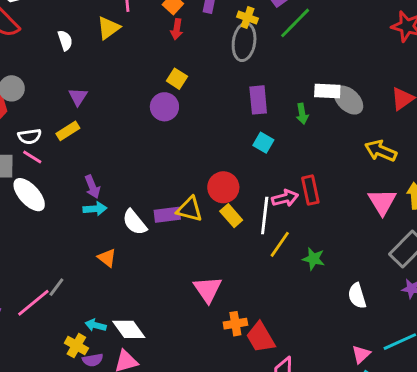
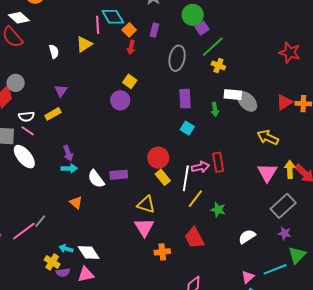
yellow cross: (247, 18) -> (218, 66), moved
yellow triangle: (190, 209) -> (146, 204), moved
white semicircle: (357, 296) -> (247, 237), turned 72
red trapezoid: (260, 337) -> (194, 238), moved

